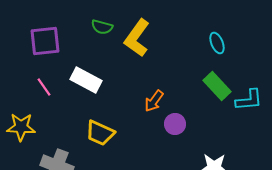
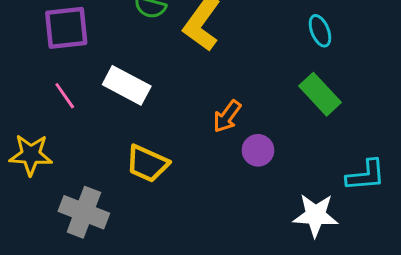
cyan L-shape: (249, 100) -> (366, 175), moved

